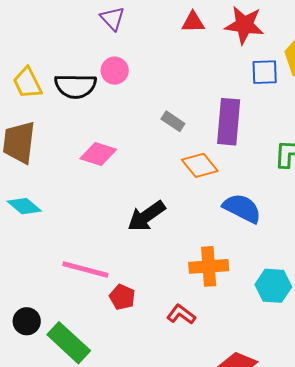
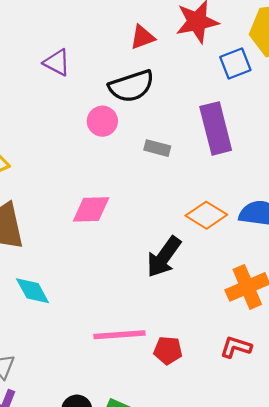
pink circle: (115, 71) -> (102, 121), moved
black semicircle: (75, 86) -> (131, 86), moved
orange diamond: (200, 165) -> (206, 215), moved
cyan diamond: (24, 206) -> (33, 291), turned 40

